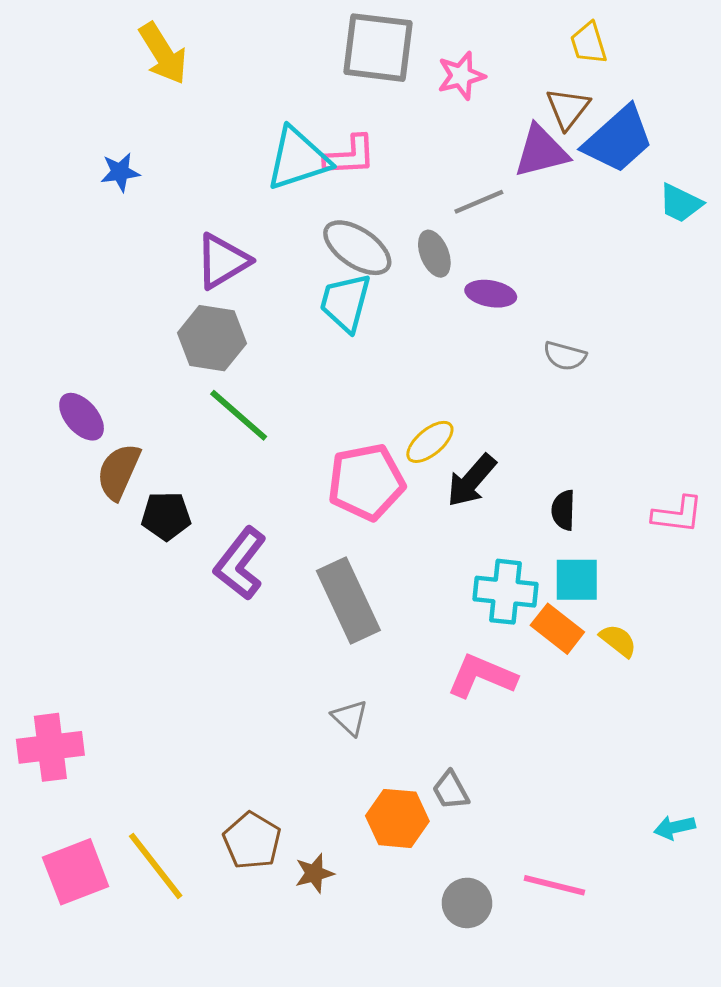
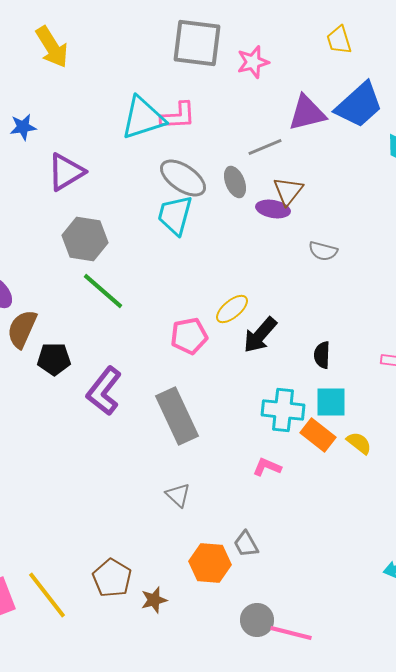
brown triangle: (568, 108) -> (288, 191), moved
purple triangle: (222, 261) -> (66, 172), moved
pink pentagon: (366, 482) -> (189, 336), size x0.7
pink L-shape: (482, 676) -> (267, 467), size x0.6
pink line: (554, 885) -> (291, 633), moved

